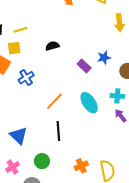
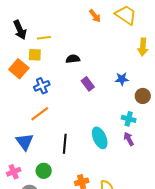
purple rectangle: (84, 66) -> (88, 84), moved
orange line: (54, 101) -> (40, 114), moved
cyan ellipse: (89, 103) -> (100, 138), moved

